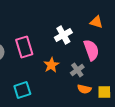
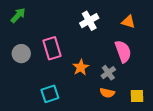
white cross: (63, 35) -> (89, 21), moved
orange semicircle: (84, 89) -> (107, 93), moved

